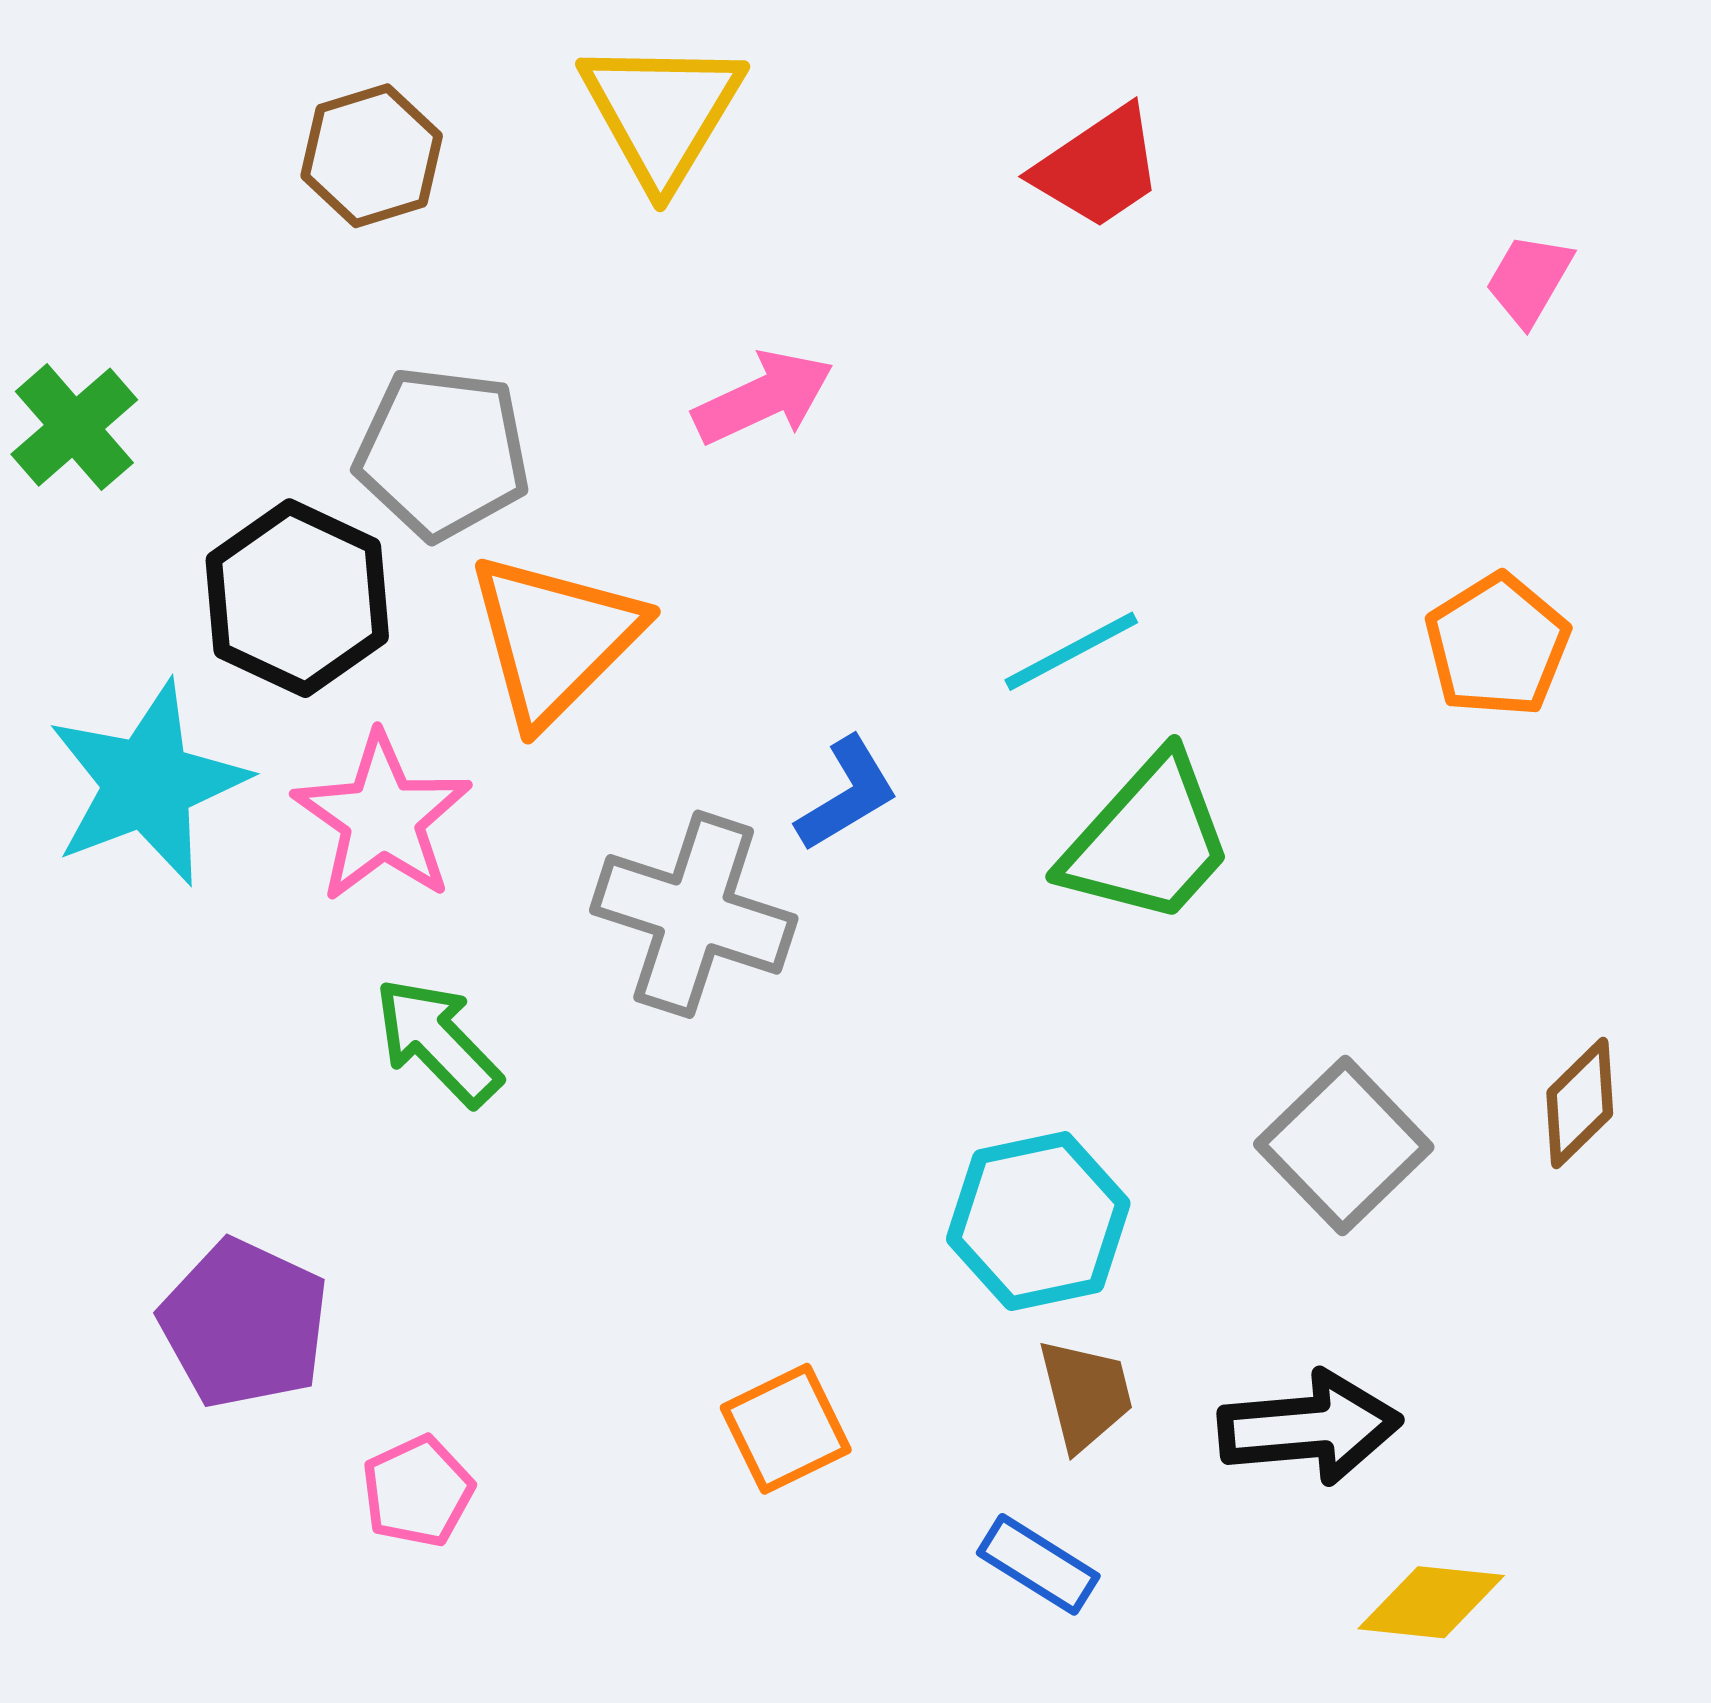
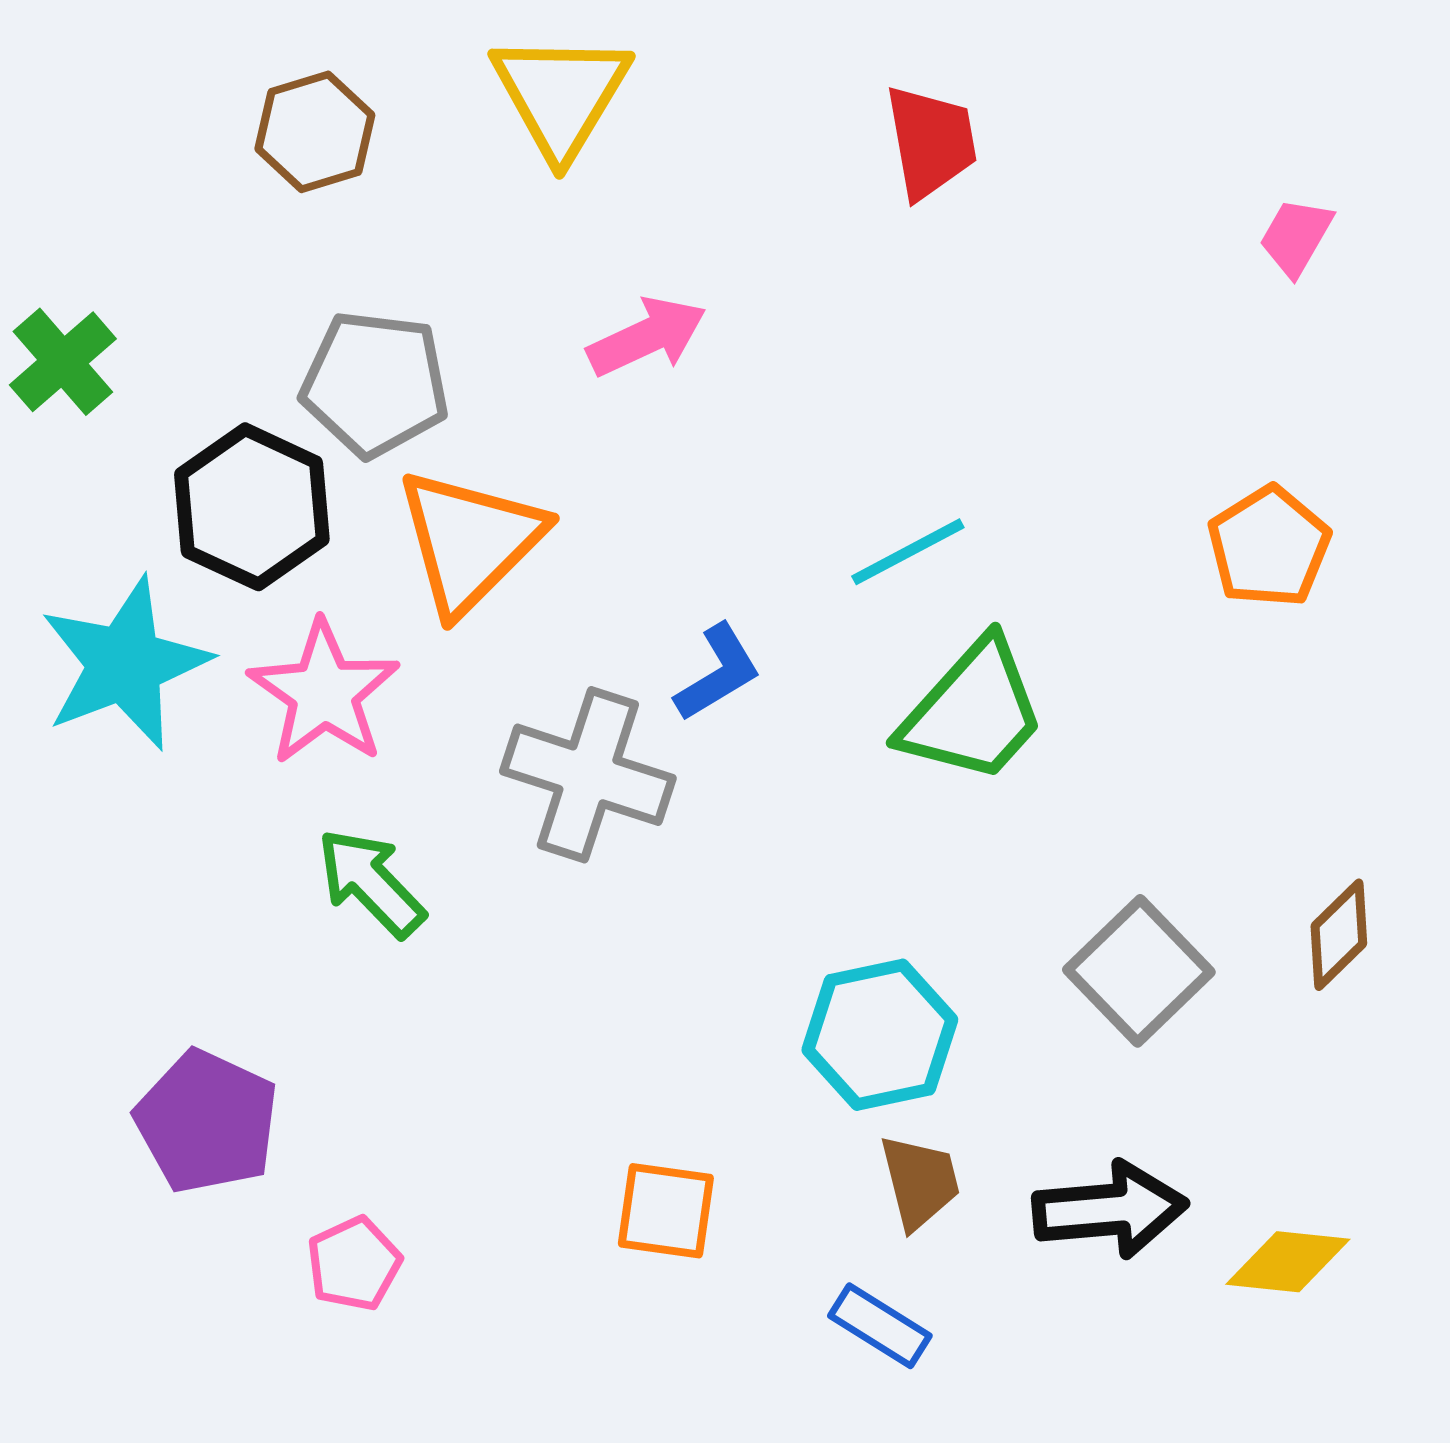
red trapezoid: (1098, 168) -> (931, 142), turned -66
orange square: (786, 1429) -> (666, 1211), turned 34
yellow diamond: (1431, 1602) -> (1288, 1262), moved

